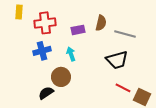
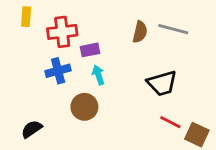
purple rectangle: (78, 30) -> (90, 50), moved
gray line: (125, 34) -> (173, 29), moved
black semicircle: (46, 93) -> (32, 129), moved

